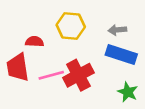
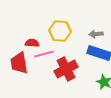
pink line: (51, 75) -> (44, 54), moved

